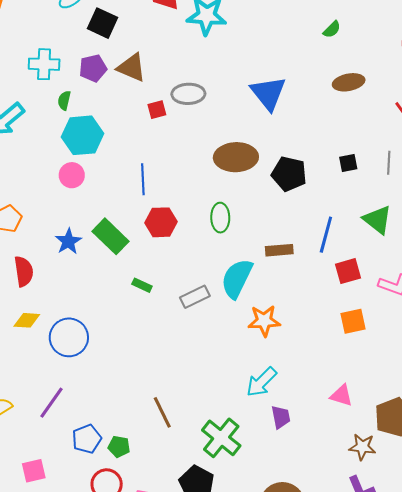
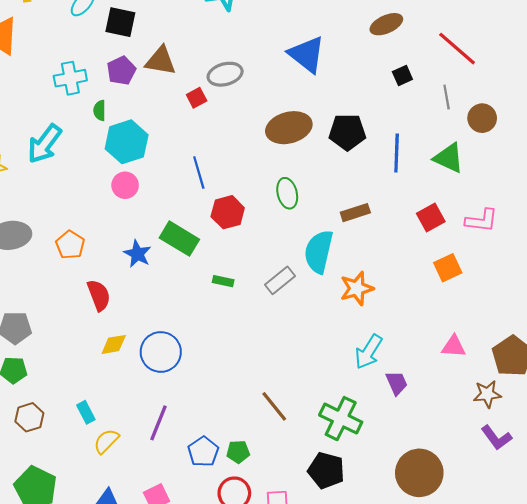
black square: (348, 163) -> (402, 76), moved
blue line: (326, 235) -> (397, 153), moved

